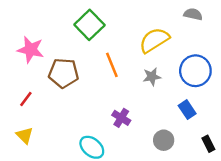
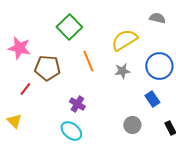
red line: (26, 99) -> (25, 89), moved
purple cross: (121, 118) -> (77, 104), moved

